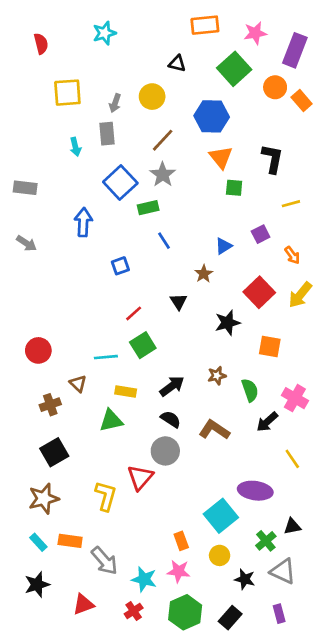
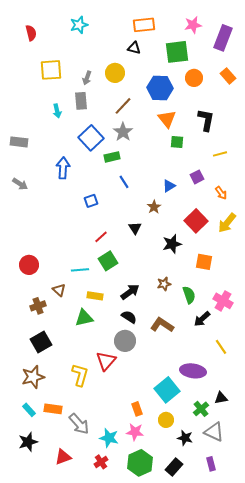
orange rectangle: (205, 25) -> (144, 25), moved
green square: (234, 69) -> (177, 52), turned 35
orange circle: (275, 87) -> (194, 78), moved

